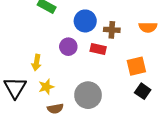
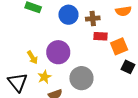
purple circle: (68, 47) -> (58, 52), moved, size x1.5
red rectangle: (98, 49) -> (101, 36), moved
yellow arrow: (36, 63) -> (32, 57), turned -32

